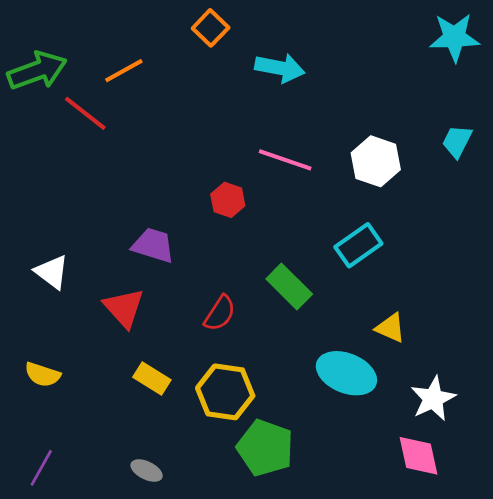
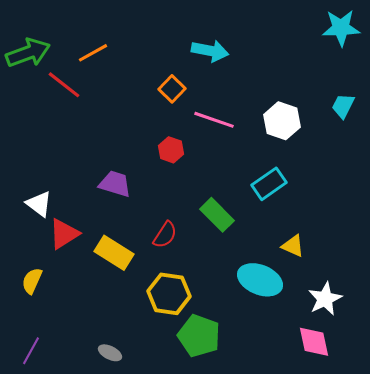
orange square: (211, 28) -> (172, 89), moved
red triangle: (124, 308) -> (64, 234), moved, turned 40
yellow semicircle: (43, 375) -> (32, 281), turned 96
yellow rectangle: (152, 379) -> (114, 253), moved, size x1.4

